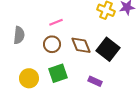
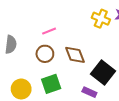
black square: (108, 49) -> (103, 72), moved

